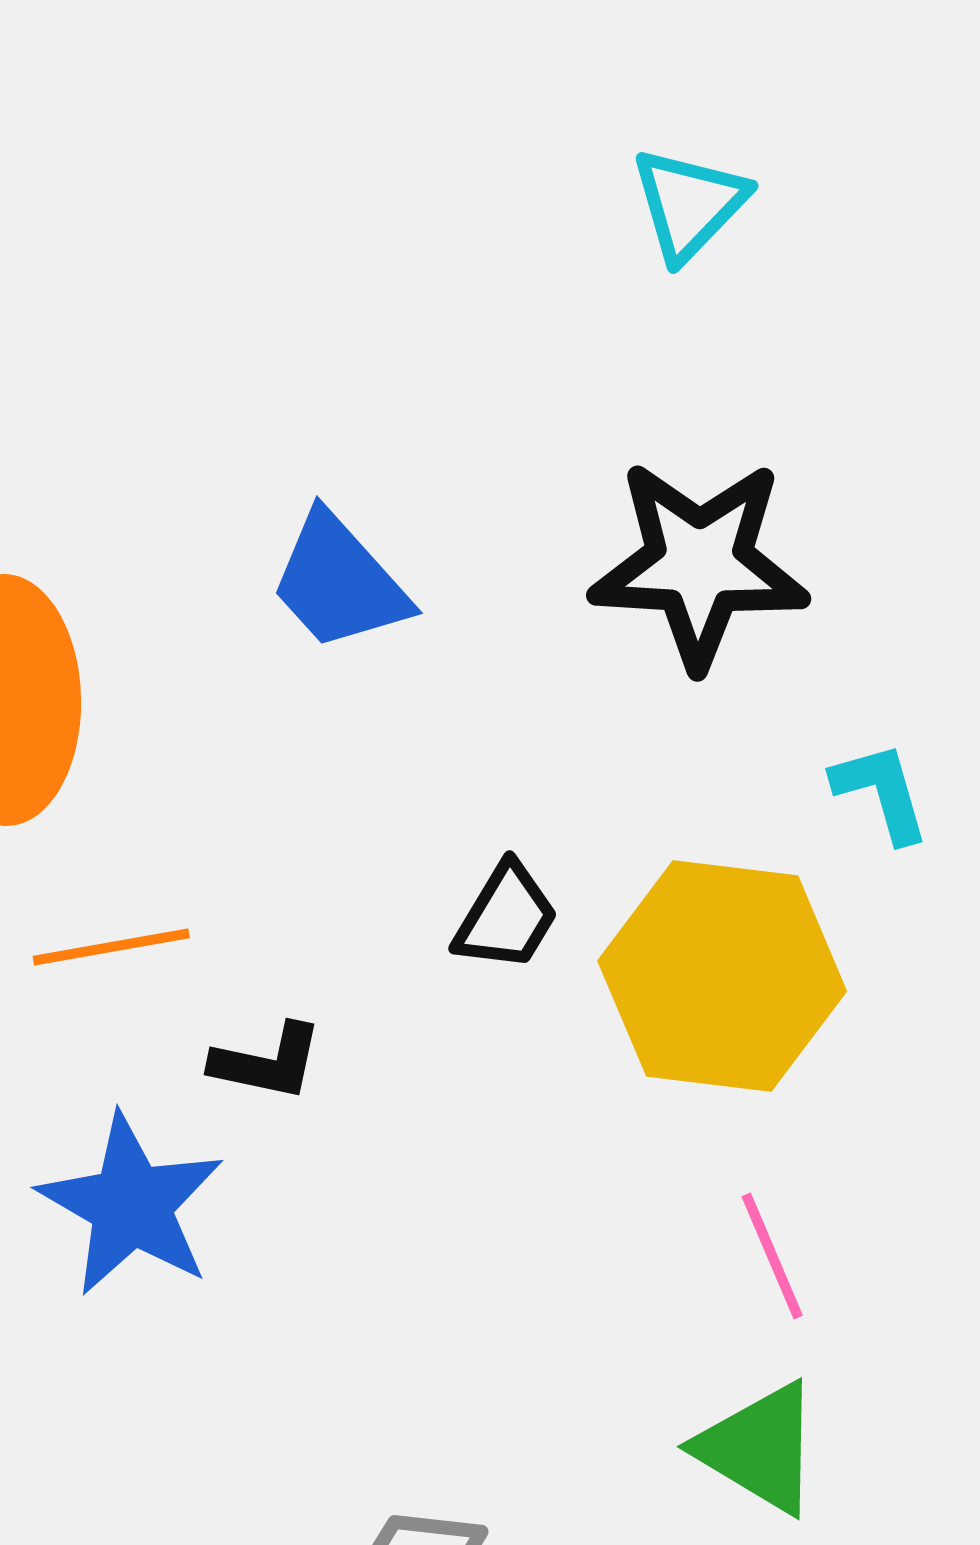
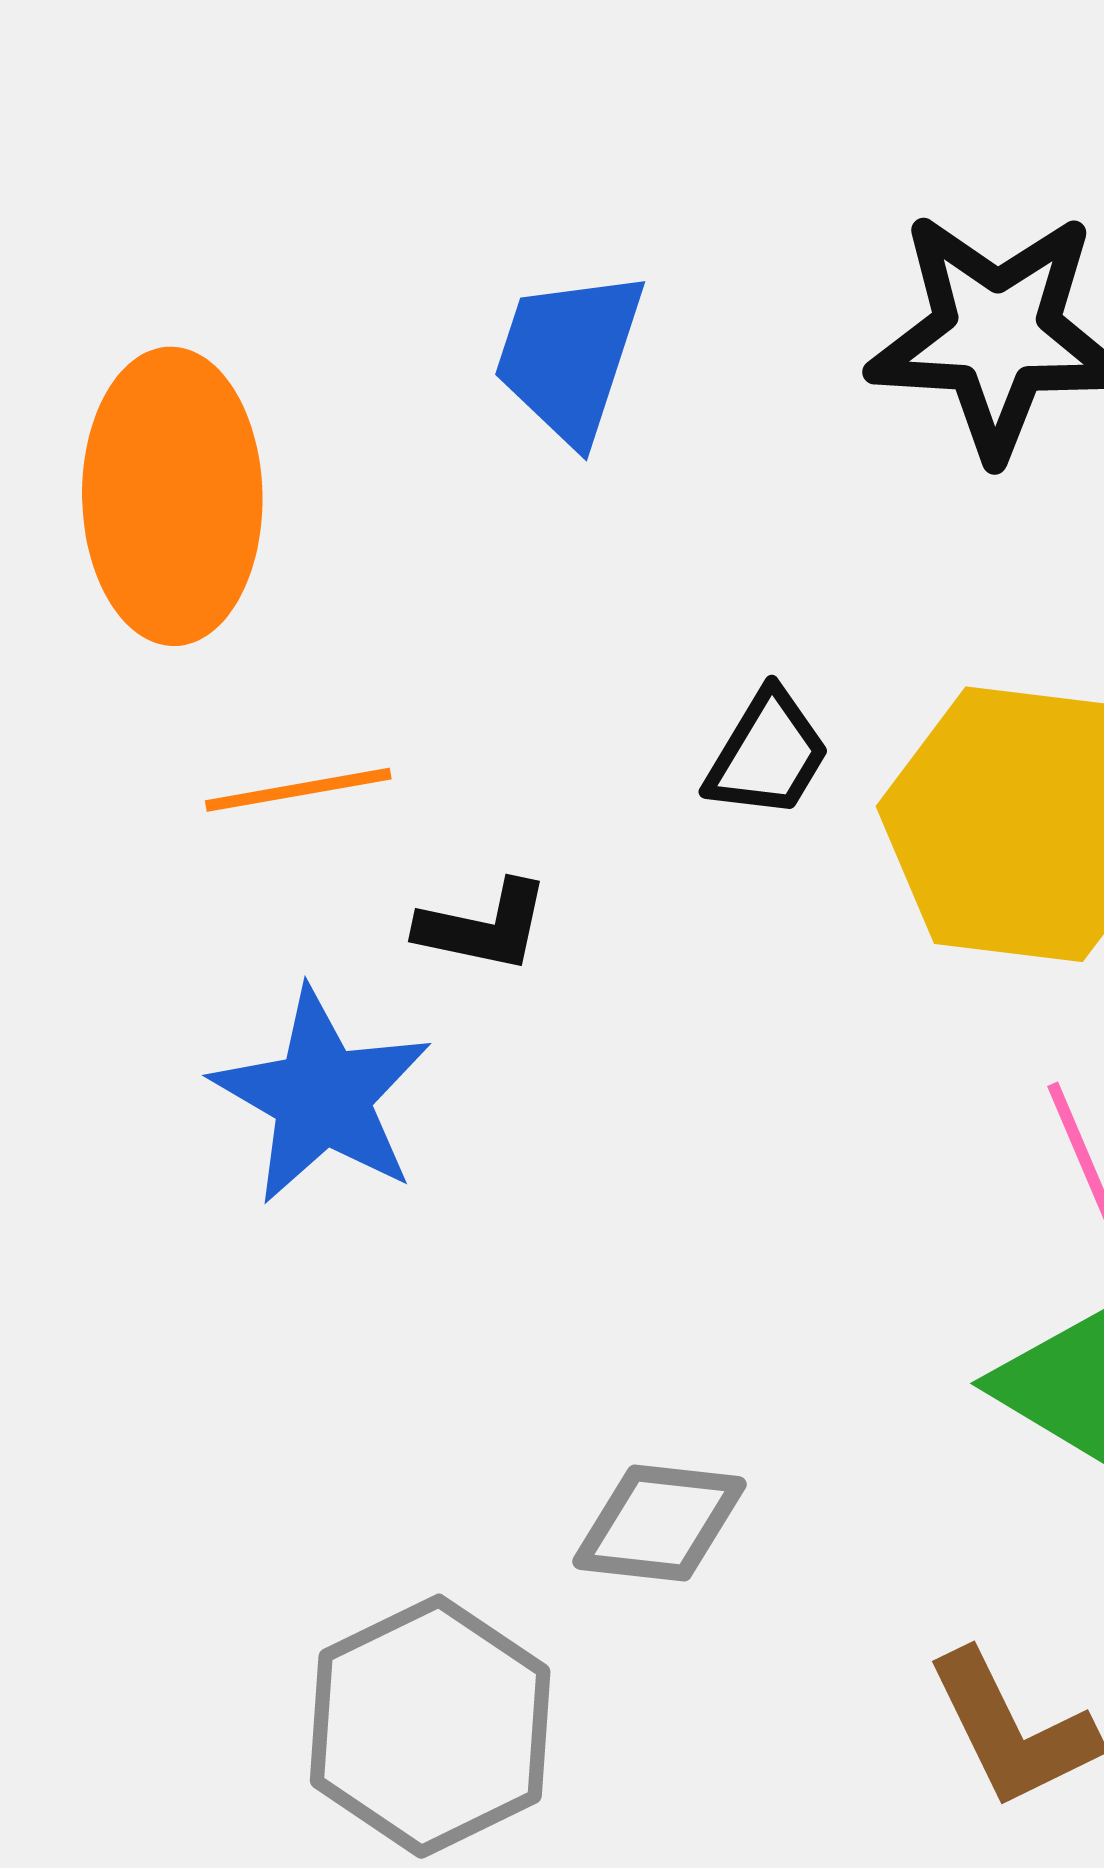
blue trapezoid: (339, 582) -> (569, 356), turned 60

